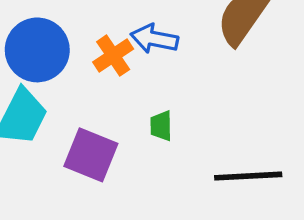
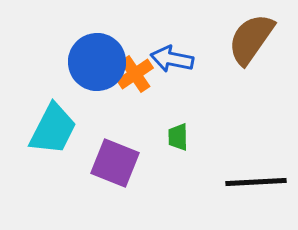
blue circle: (37, 50) -> (97, 62), moved

